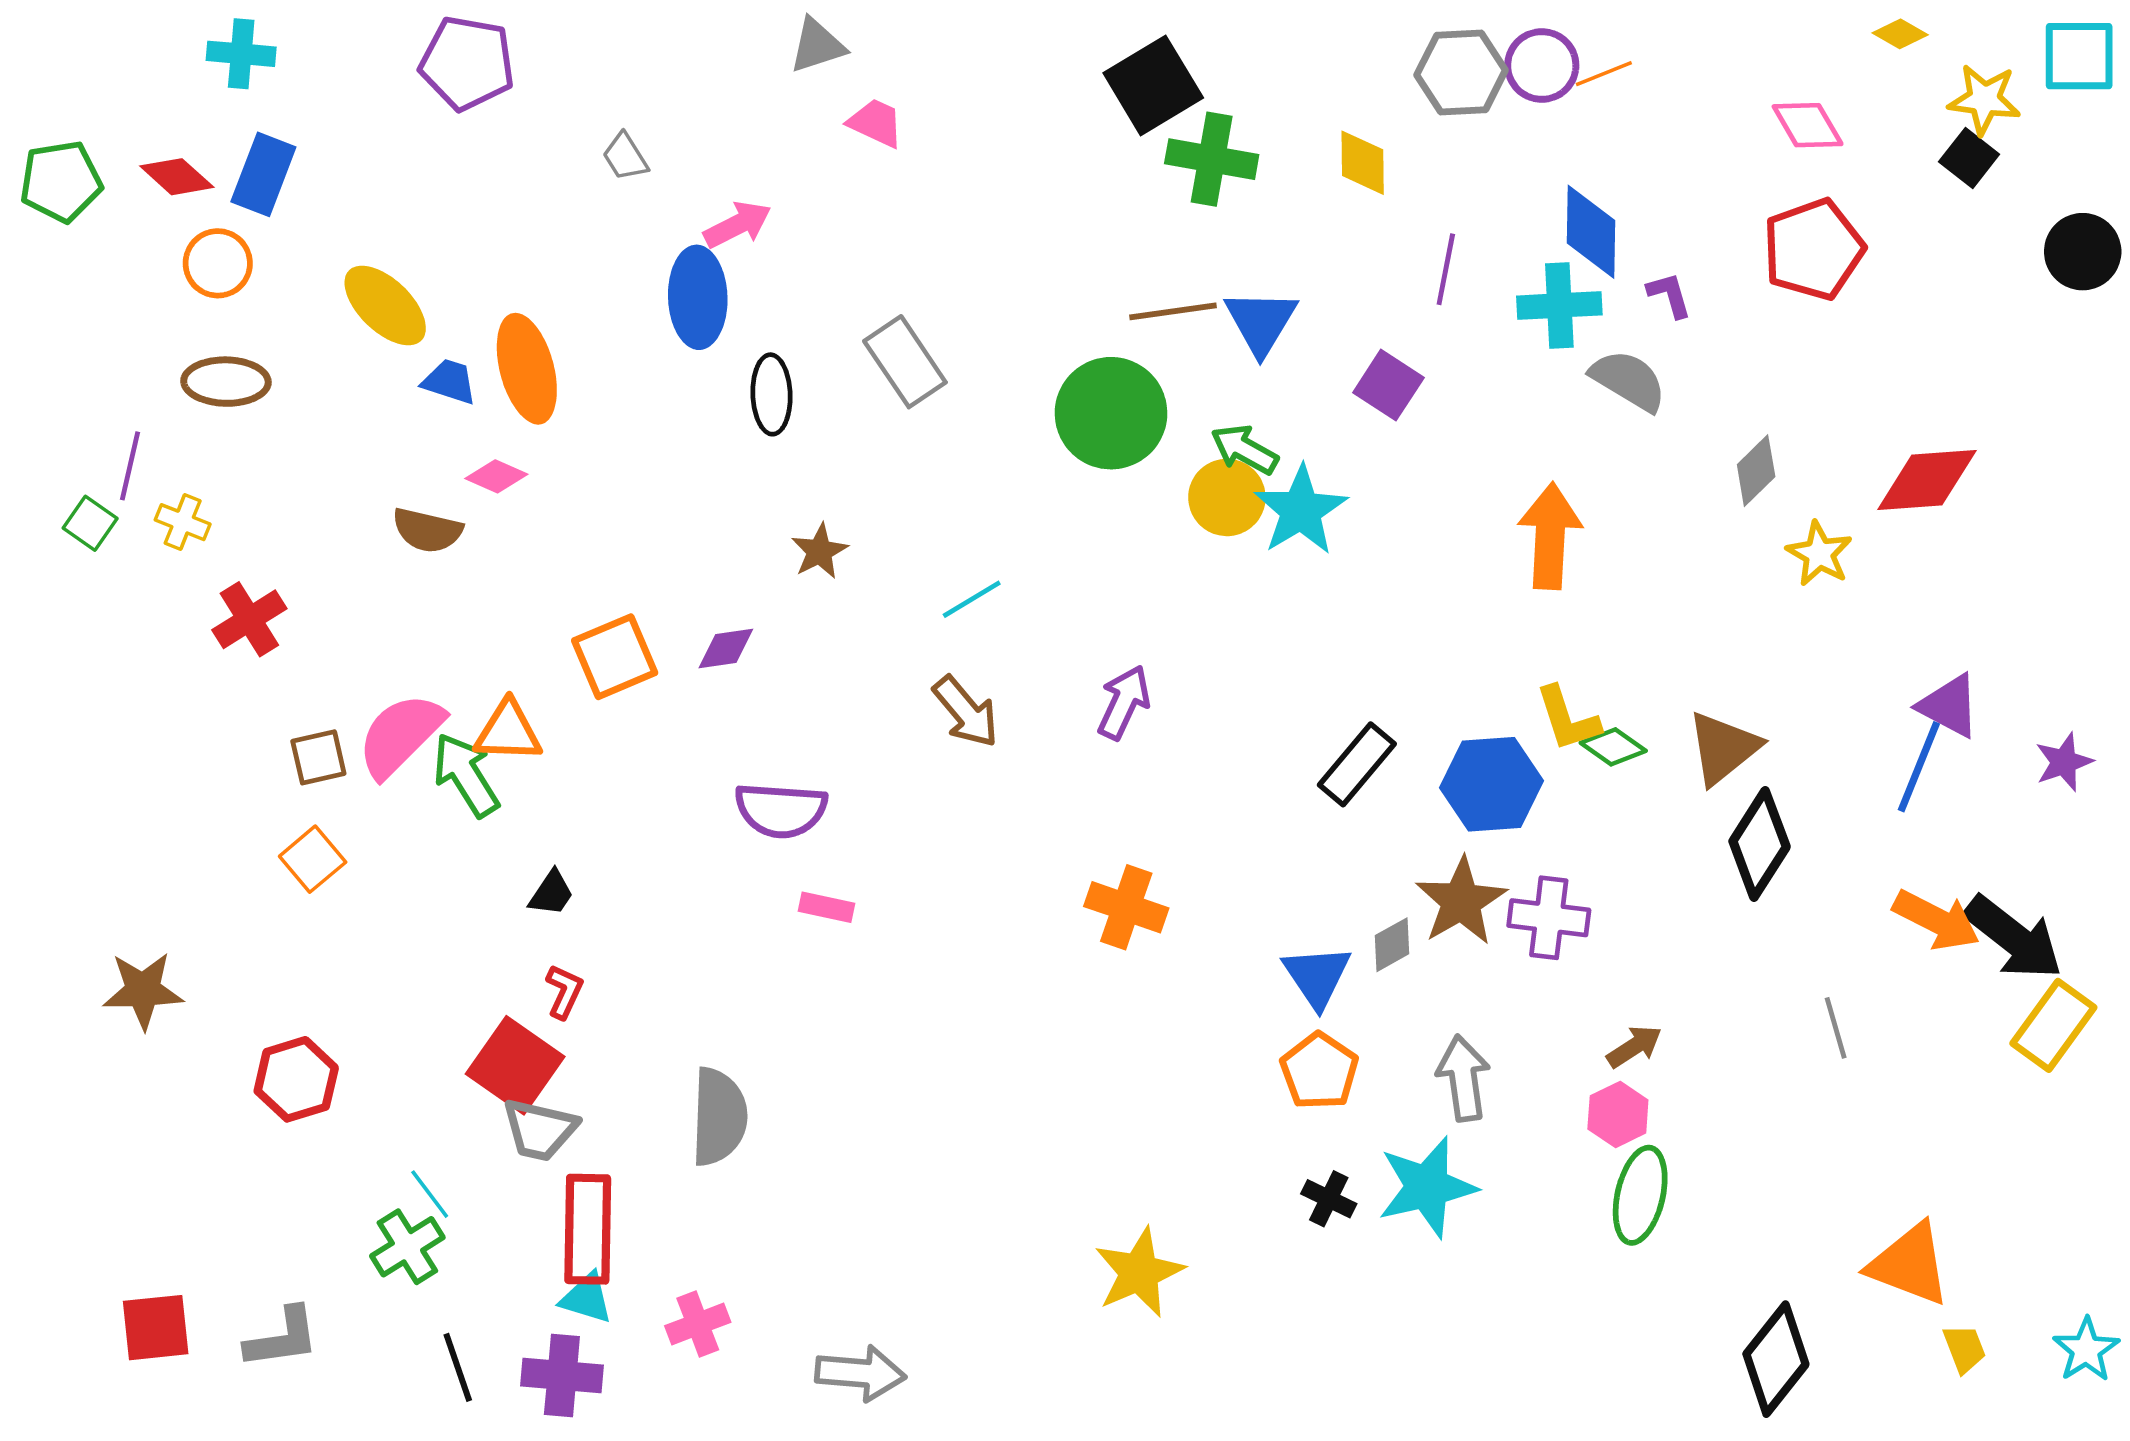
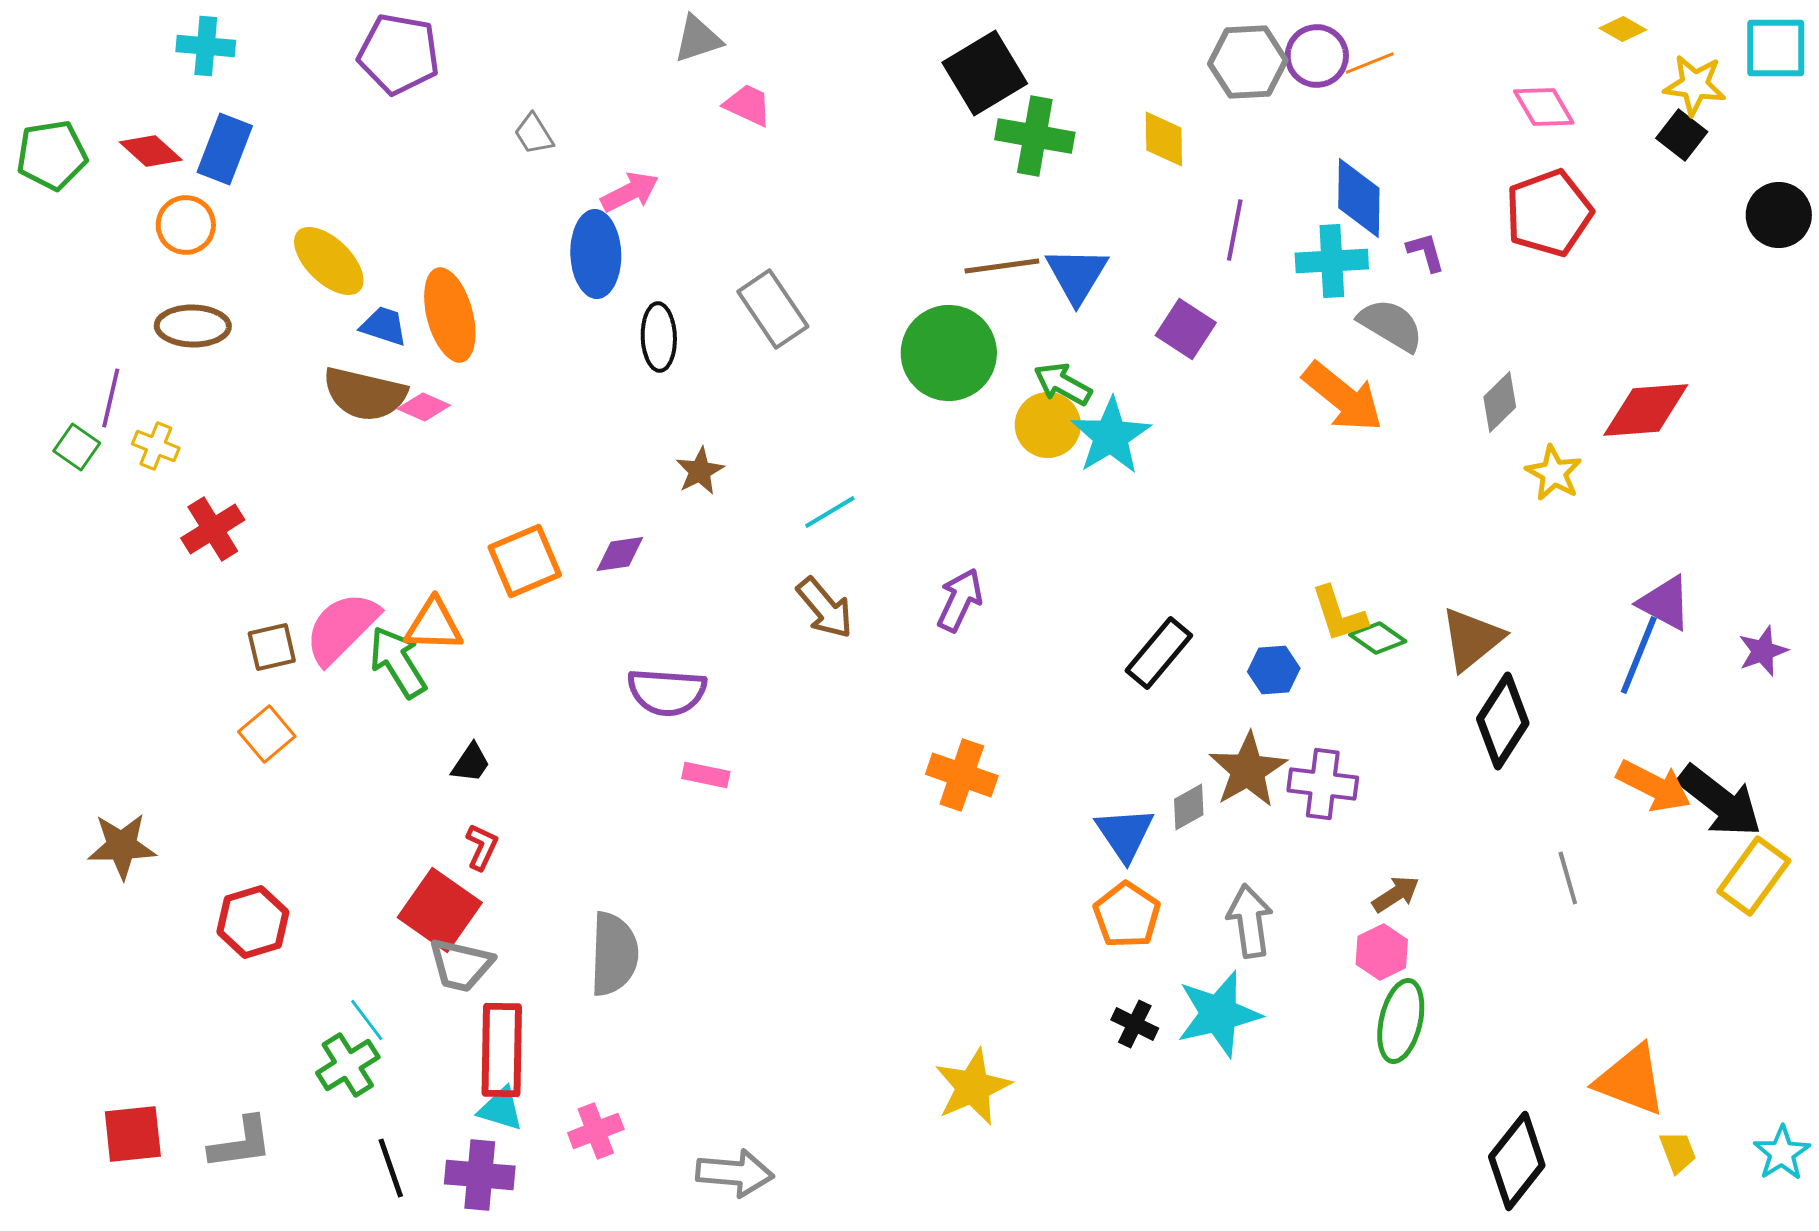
brown semicircle: (427, 530) -> (365, 394), moved, size x1.4
orange arrow: (1550, 536) -> (1343, 397), moved, turned 126
blue hexagon: (1491, 784) -> (1274, 670), size x0.6

